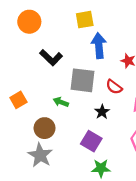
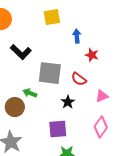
blue arrow: (99, 46) -> (77, 36), moved, size x0.6
brown circle: (45, 128) -> (15, 107), moved
purple square: (91, 141) -> (58, 129), turned -36

